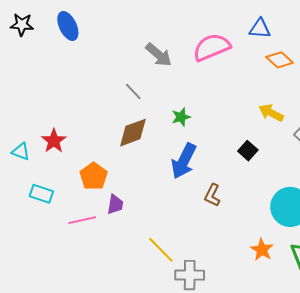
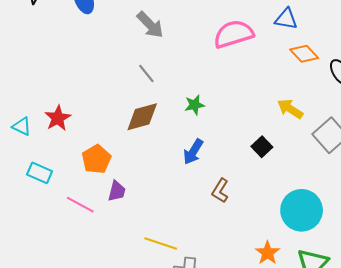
gray arrow: (159, 55) -> (150, 25), moved
blue arrow: (184, 161) -> (193, 152), size x0.7
pink line: (82, 220) -> (80, 205), turned 36
yellow line: (161, 250) -> (161, 243), turned -32

